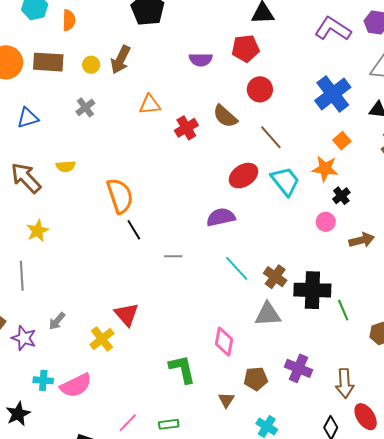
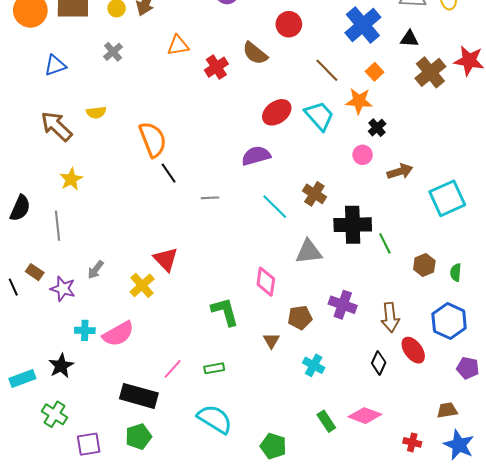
brown line: (271, 137) -> (327, 70), moved
brown cross: (275, 277) -> (314, 194), moved

